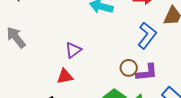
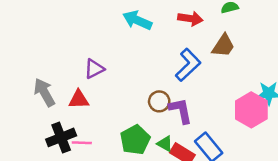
gray arrow: (16, 37) -> (44, 92), moved
purple L-shape: (147, 72) -> (181, 111), turned -105

